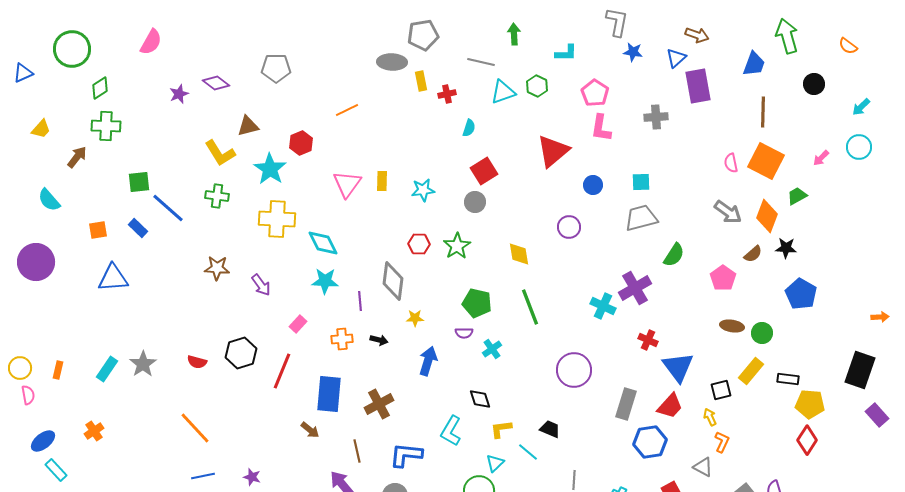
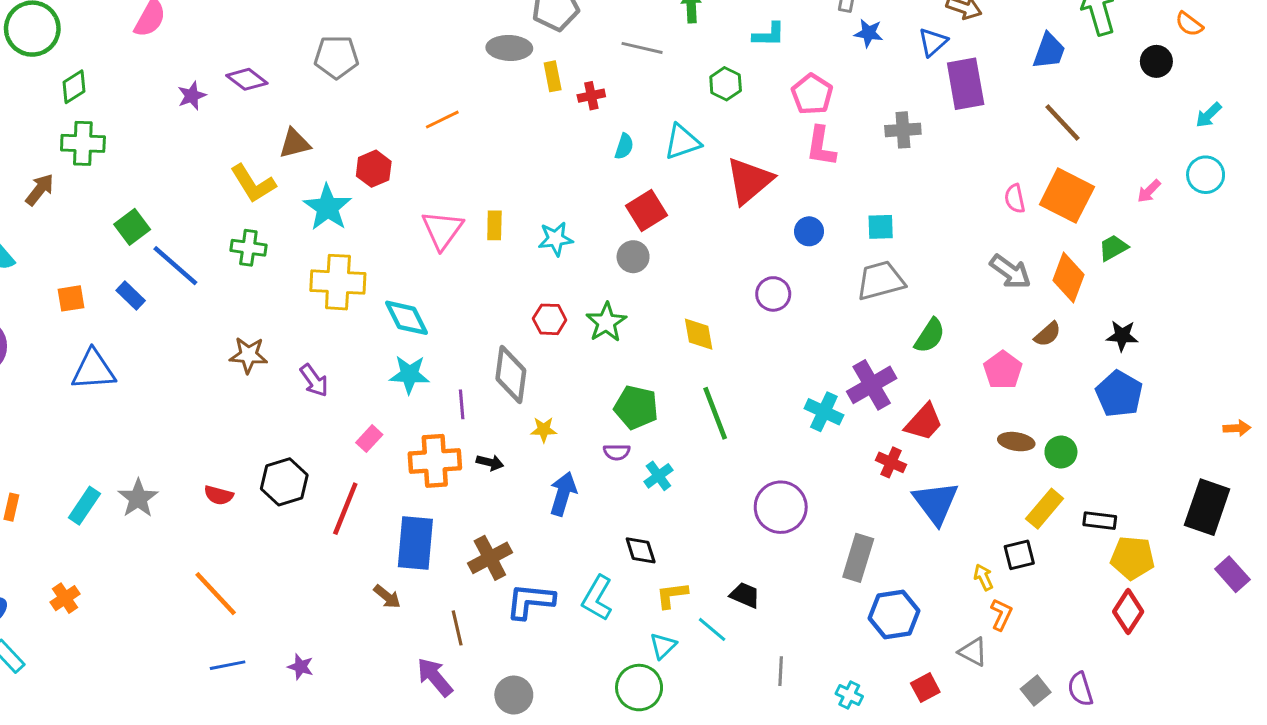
black circle: (814, 84) -> (1156, 61), moved
cyan triangle: (503, 92) -> (682, 142), moved
brown line: (763, 112) -> (1062, 123), turned -44
green square: (139, 182) -> (132, 227), turned -30
black star: (786, 248) -> (1122, 336), moved
orange cross: (342, 339) -> (435, 461), size x1.6
black square: (721, 390) -> (1019, 555), moved
red trapezoid: (670, 406) -> (924, 422), moved
blue L-shape: (406, 455) -> (530, 601), moved

